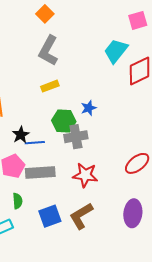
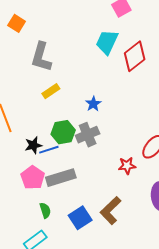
orange square: (45, 14) -> (17, 23), moved
green hexagon: (64, 121) -> (63, 132), moved
black star: (21, 135) -> (33, 145), turned 30
red star: (85, 175) -> (127, 166), moved, size x0.7

